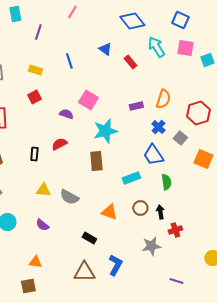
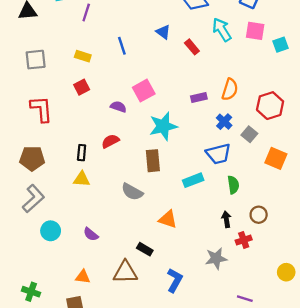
pink square: (88, 100) -> (144, 91), turned 30
blue trapezoid: (153, 155) -> (218, 154), turned -70
yellow triangle: (43, 190) -> (82, 179), moved
gray semicircle: (69, 197) -> (132, 192), moved
brown circle: (140, 208) -> (259, 215), moved
brown triangle: (84, 272) -> (125, 272), moved

